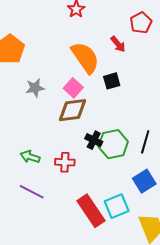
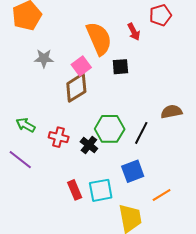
brown diamond: (73, 110) -> (76, 88), turned -36
black cross: (94, 140) -> (89, 145), moved
red rectangle: (91, 211) -> (75, 190), size x0.6

